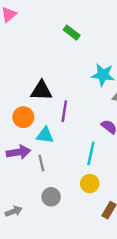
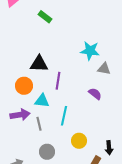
green rectangle: (72, 33) -> (45, 17), moved
cyan line: (91, 153) -> (64, 116), moved

